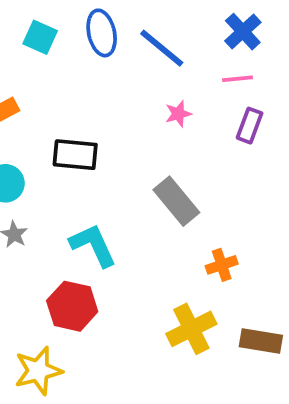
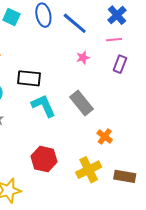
cyan L-shape: (93, 245) -> (43, 106), moved
orange cross: (222, 265) -> (105, 137), turned -35
red hexagon: (72, 306) -> (44, 159), moved

